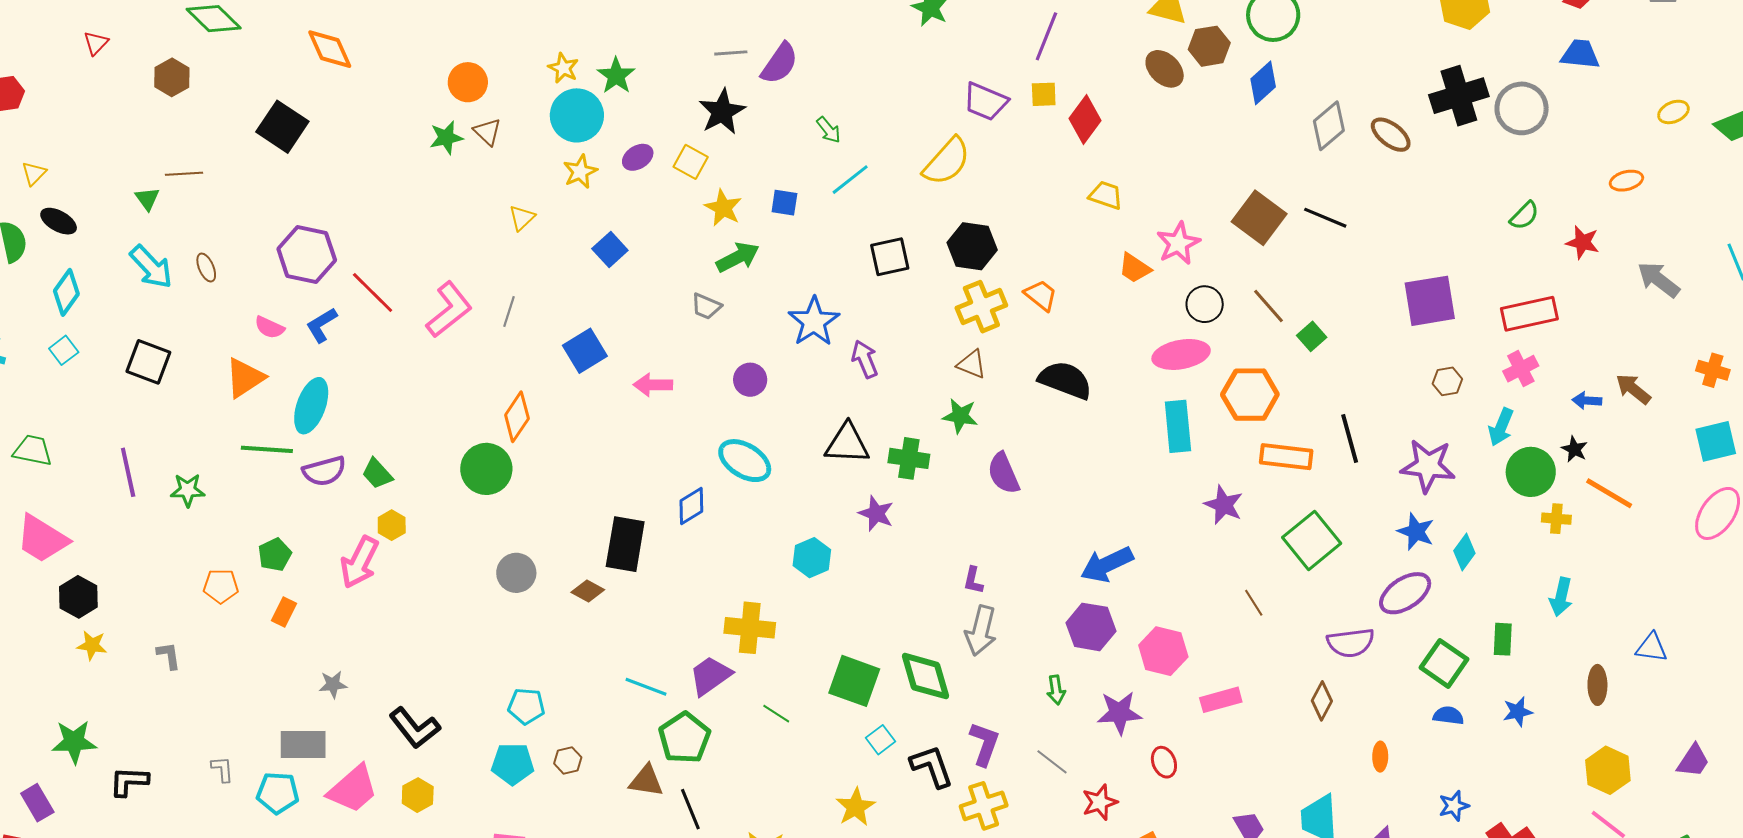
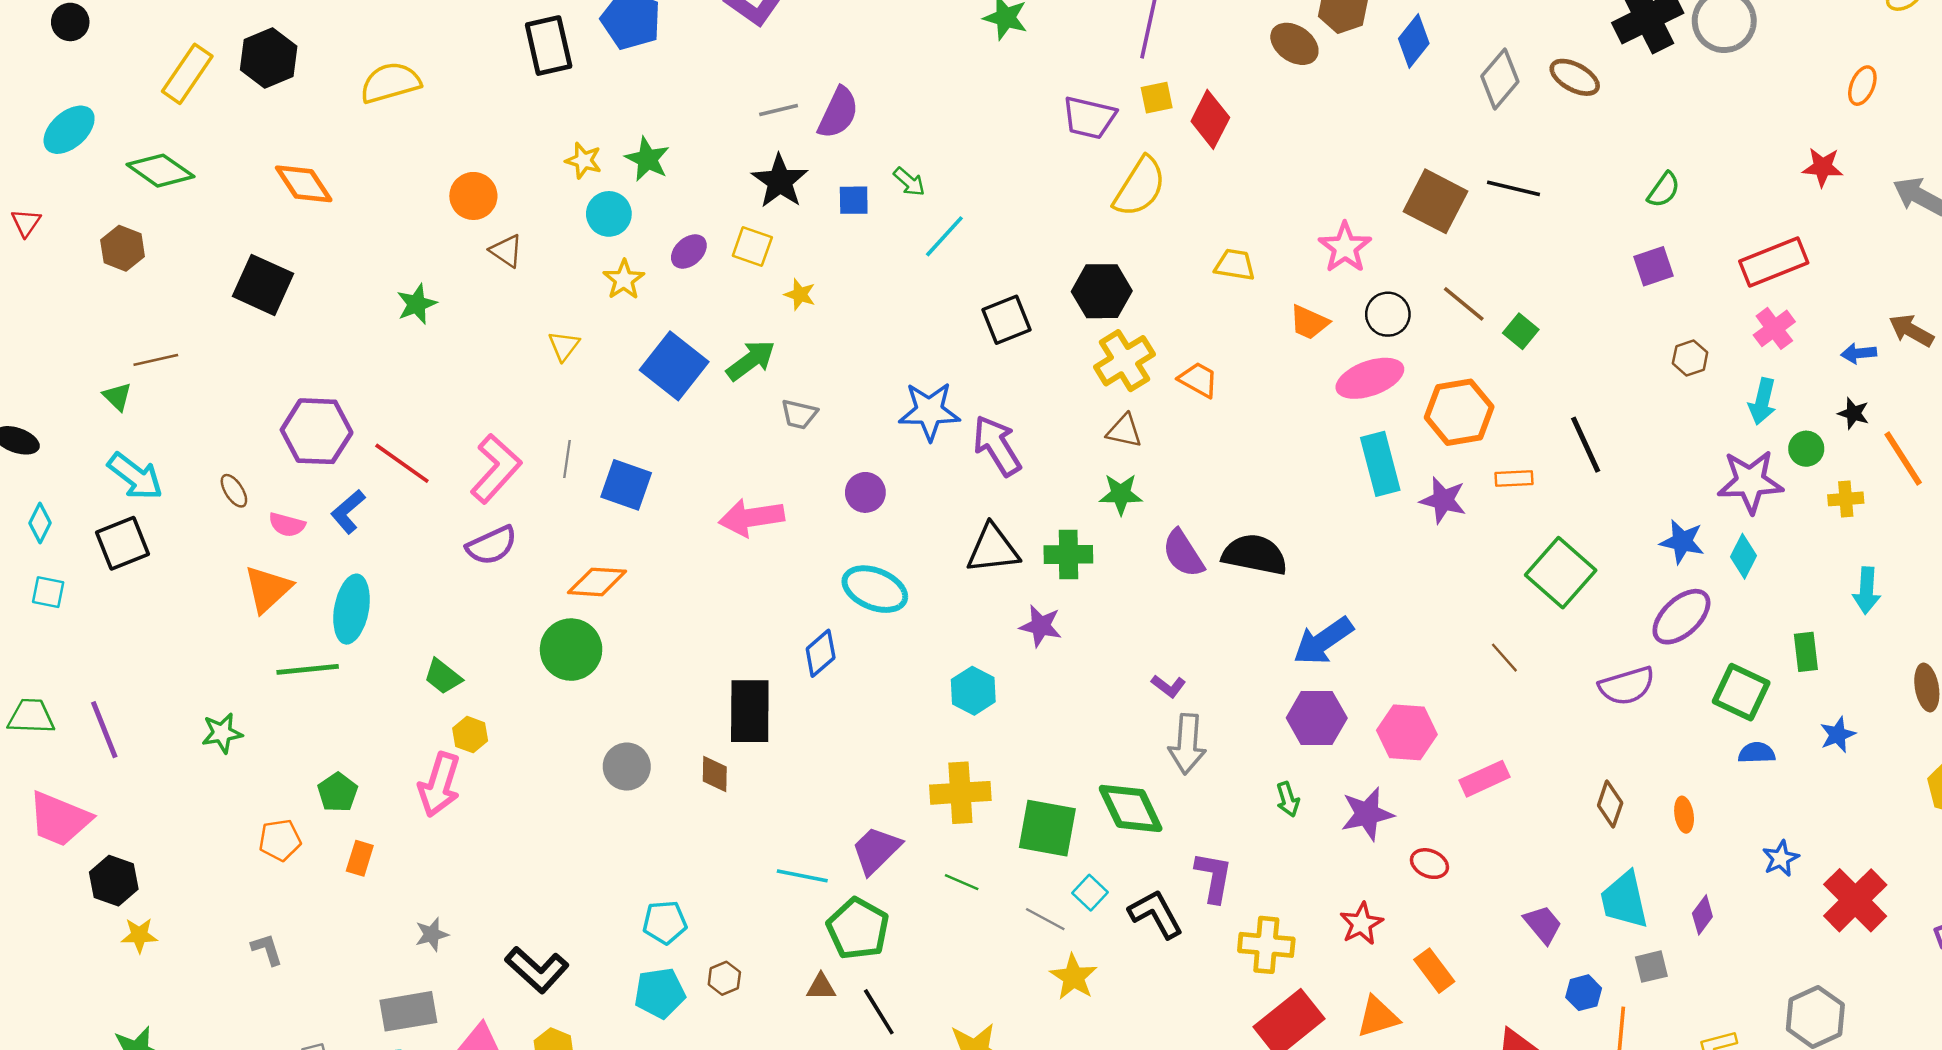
cyan circle: (577, 115) -> (609, 214), size x0.7
green star: (446, 138) -> (417, 304), moved
yellow semicircle: (947, 161) -> (1140, 187), moved
orange ellipse: (1626, 181) -> (1862, 86), turned -44
yellow trapezoid: (1106, 195) -> (1235, 265), moved
blue square: (784, 203) -> (854, 200), moved
yellow star: (723, 208) -> (800, 295), size x0.7
green semicircle: (1524, 216) -> (1664, 190), moved
blue square: (610, 249) -> (674, 366), size x1.6
green arrow: (738, 257) -> (751, 360), moved
brown ellipse: (206, 268) -> (234, 491), moved
orange trapezoid: (1135, 268) -> (1309, 322), moved
cyan diamond: (66, 292) -> (40, 523), size x0.7
orange trapezoid: (1041, 295) -> (1198, 380), moved
purple square: (1430, 301) -> (1653, 266), size x0.6
blue star: (814, 322) -> (929, 411), turned -30
cyan square: (64, 350) -> (48, 592), turned -32
blue square: (585, 351) -> (626, 485), moved, turned -30
purple arrow: (865, 359) -> (997, 446), size x1.4
black square: (148, 362) -> (123, 543), moved, turned -33
black semicircle: (1065, 380) -> (1255, 555), moved
pink arrow: (653, 385) -> (751, 518), size x1.4
orange diamond: (517, 417) -> (597, 582), turned 69
orange rectangle: (1286, 457) -> (1514, 478), size x0.6
purple star: (1428, 466) -> (1750, 482), moved
purple semicircle: (324, 471) -> (492, 545), moved
purple line: (128, 472) -> (104, 730), moved
green circle: (1531, 472) -> (1806, 449), size x0.6
orange line: (1609, 493) -> (1903, 459), turned 36
purple star: (1224, 505) -> (1443, 500), moved
purple L-shape: (973, 580) -> (1168, 686), turned -56
brown diamond: (588, 591) -> (715, 774), turned 72
yellow cross: (750, 628) -> (960, 793), moved
gray L-shape: (169, 656) -> (267, 949), moved
brown diamond: (1322, 701) -> (1610, 804), moved
gray line: (1052, 762) -> (1045, 919), moved
red ellipse: (1164, 762) -> (1429, 864), turned -36
brown triangle: (646, 781) -> (821, 987), size x0.7
yellow cross: (984, 806) -> (1266, 945), moved, turned 33

